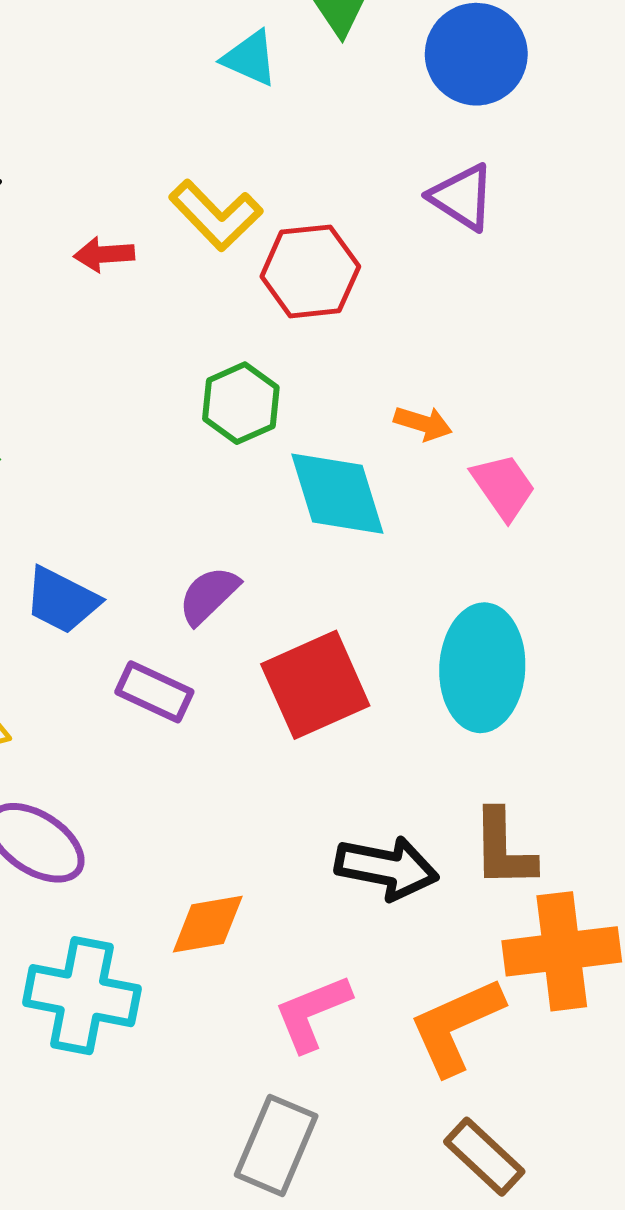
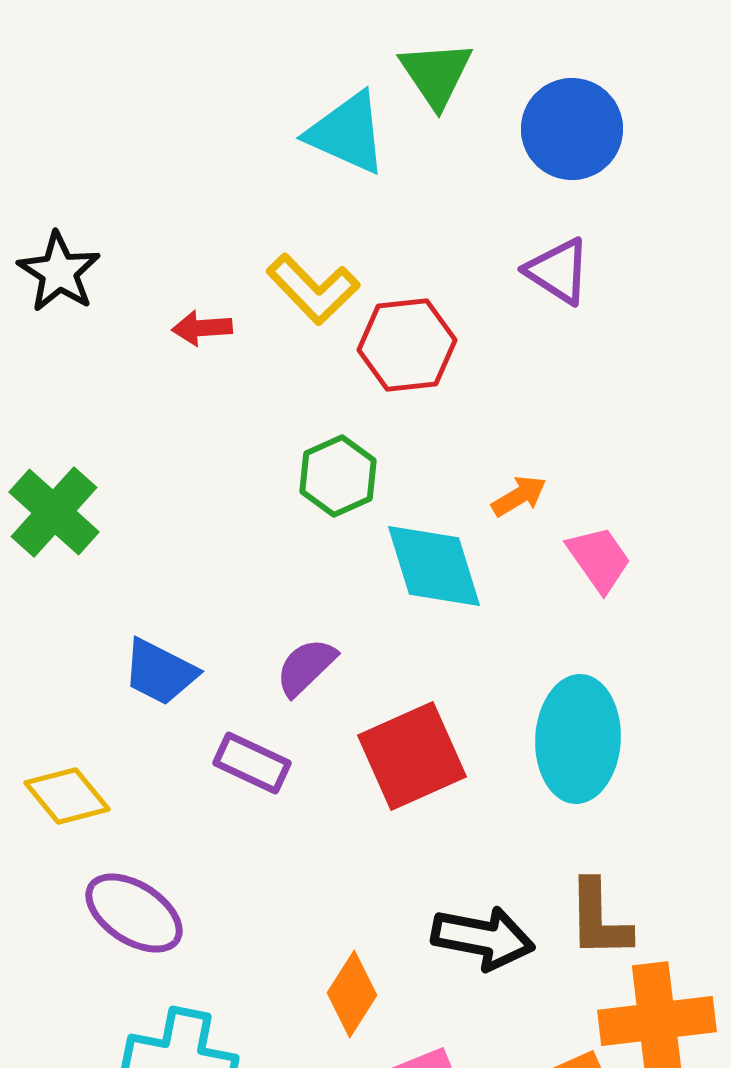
cyan triangle: (250, 58) -> (347, 133), size x1.5
orange arrow: (423, 423) -> (519, 496), turned -48
orange diamond: (208, 924) -> (352, 994), moved, turned -48

